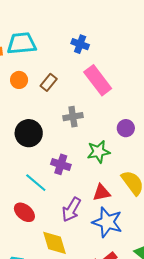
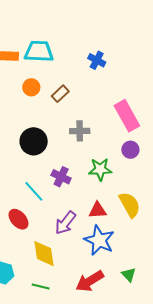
pink rectangle: (98, 80) -> (127, 116), moved

